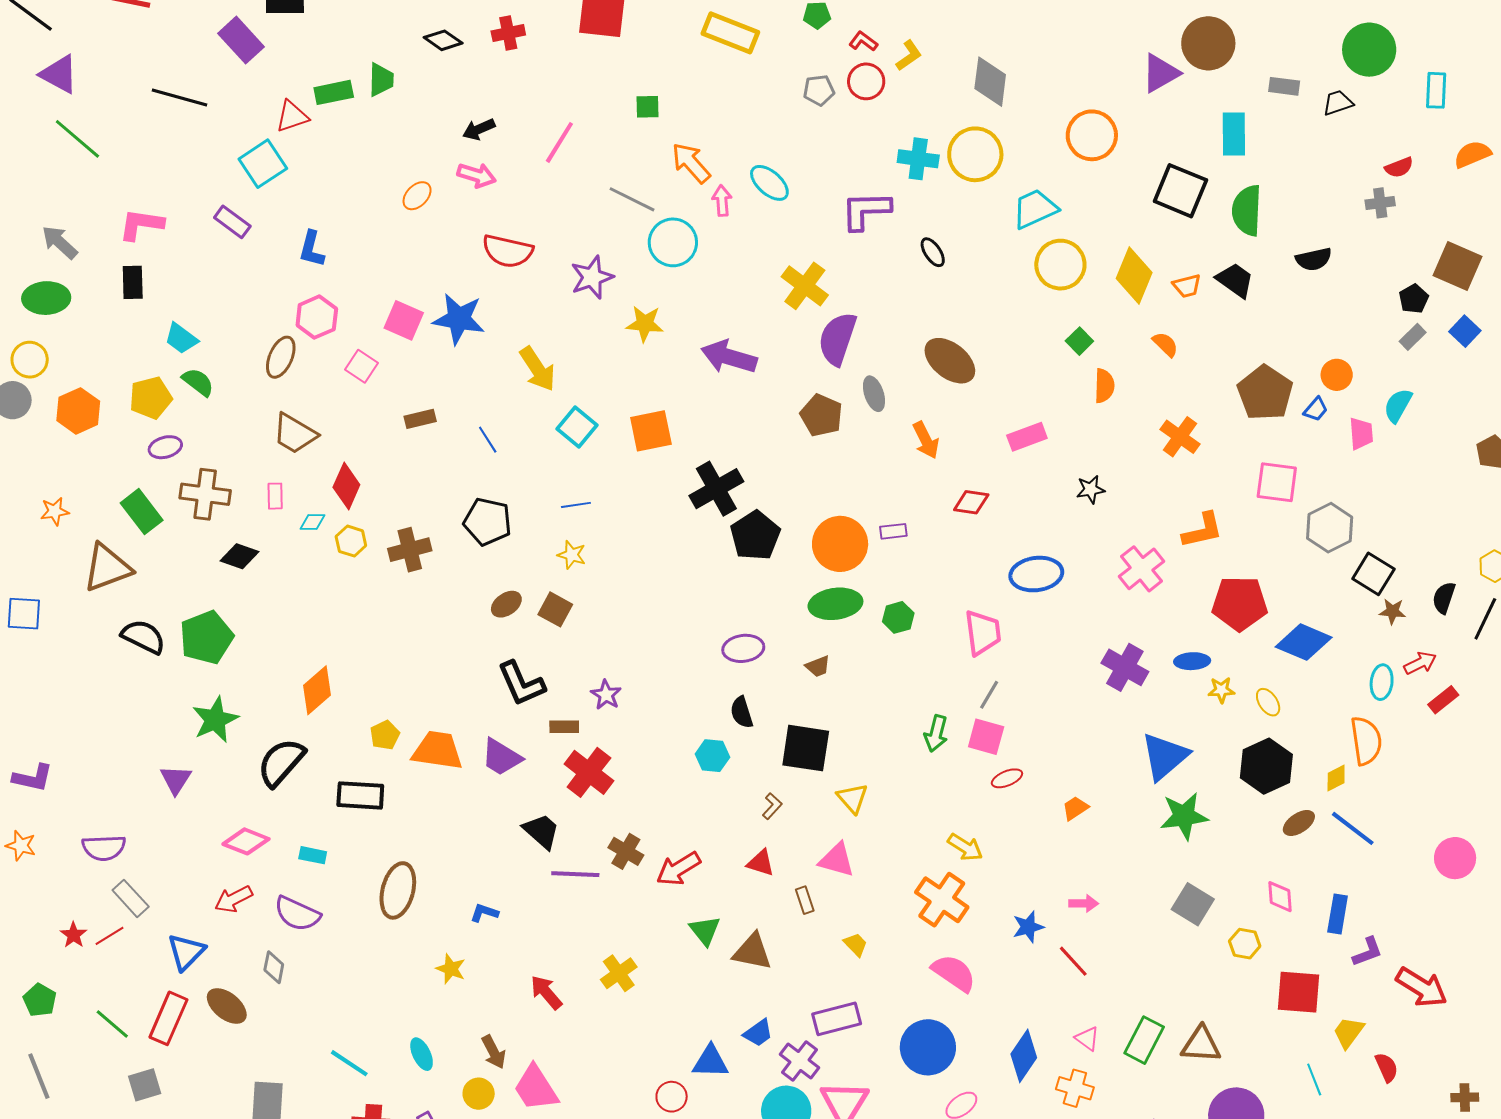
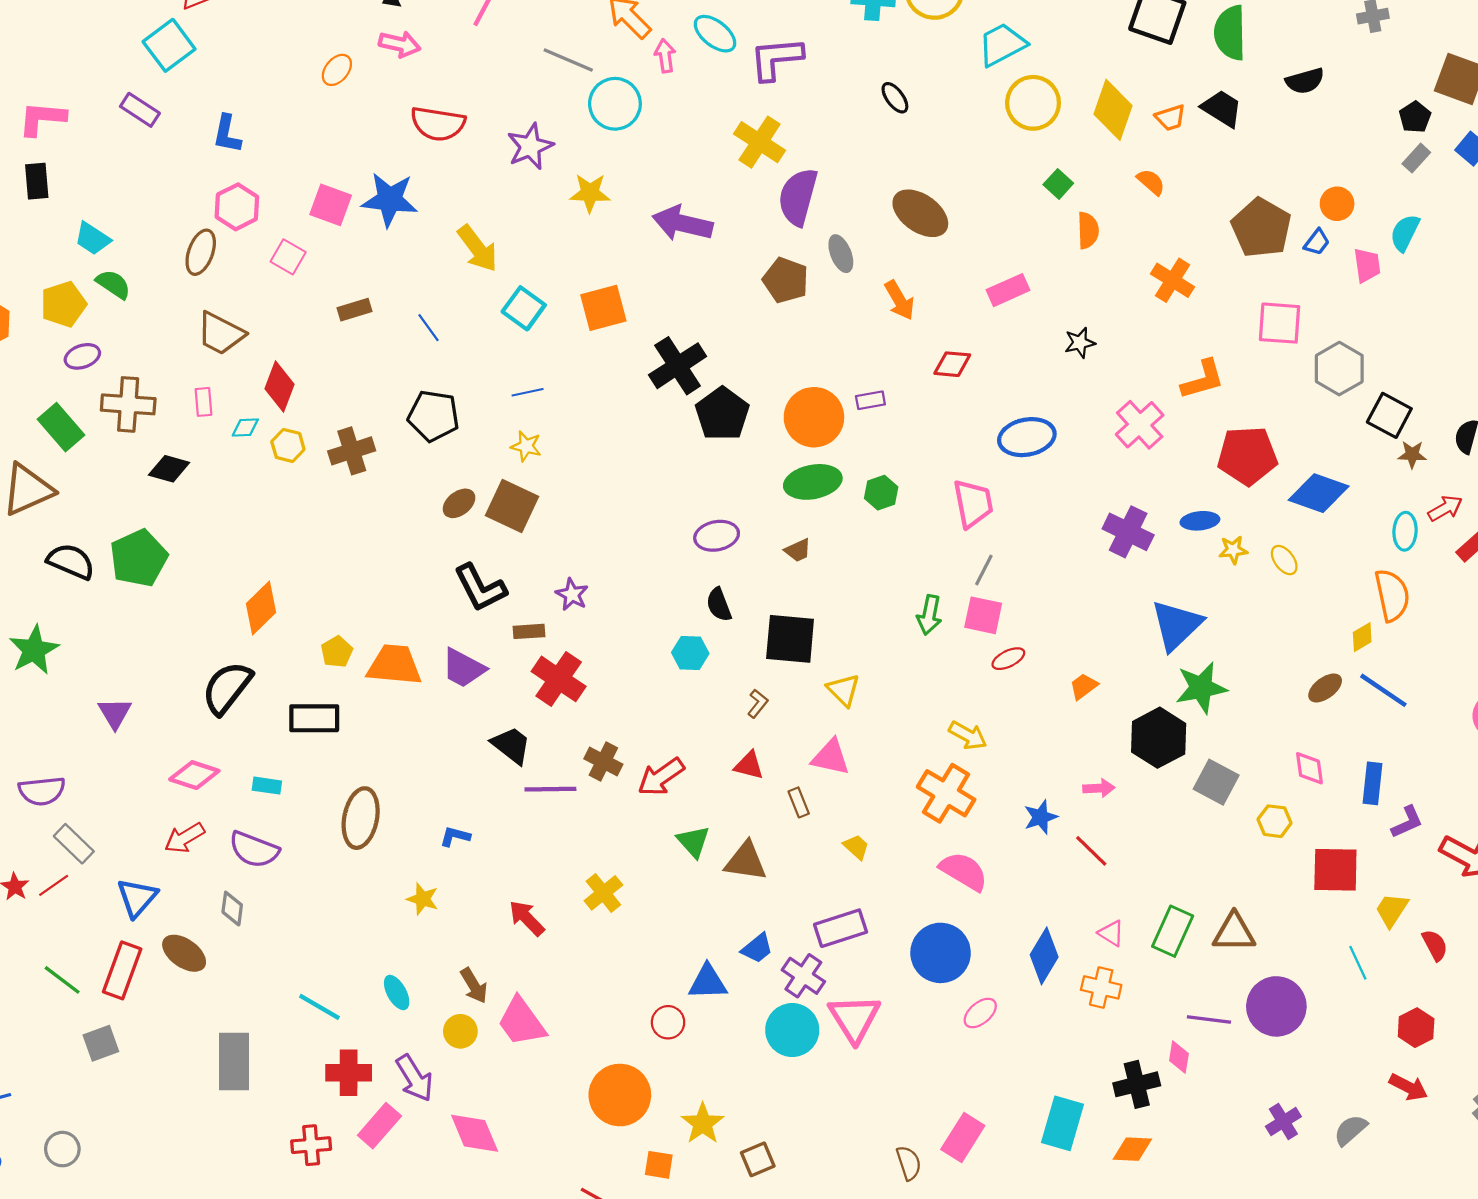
purple L-shape: (866, 210) -> (776, 59), moved
brown square: (555, 609) -> (512, 506), size x1.4
green star: (215, 720) -> (34, 650), moved
black hexagon: (1266, 766) -> (1159, 738), moved

